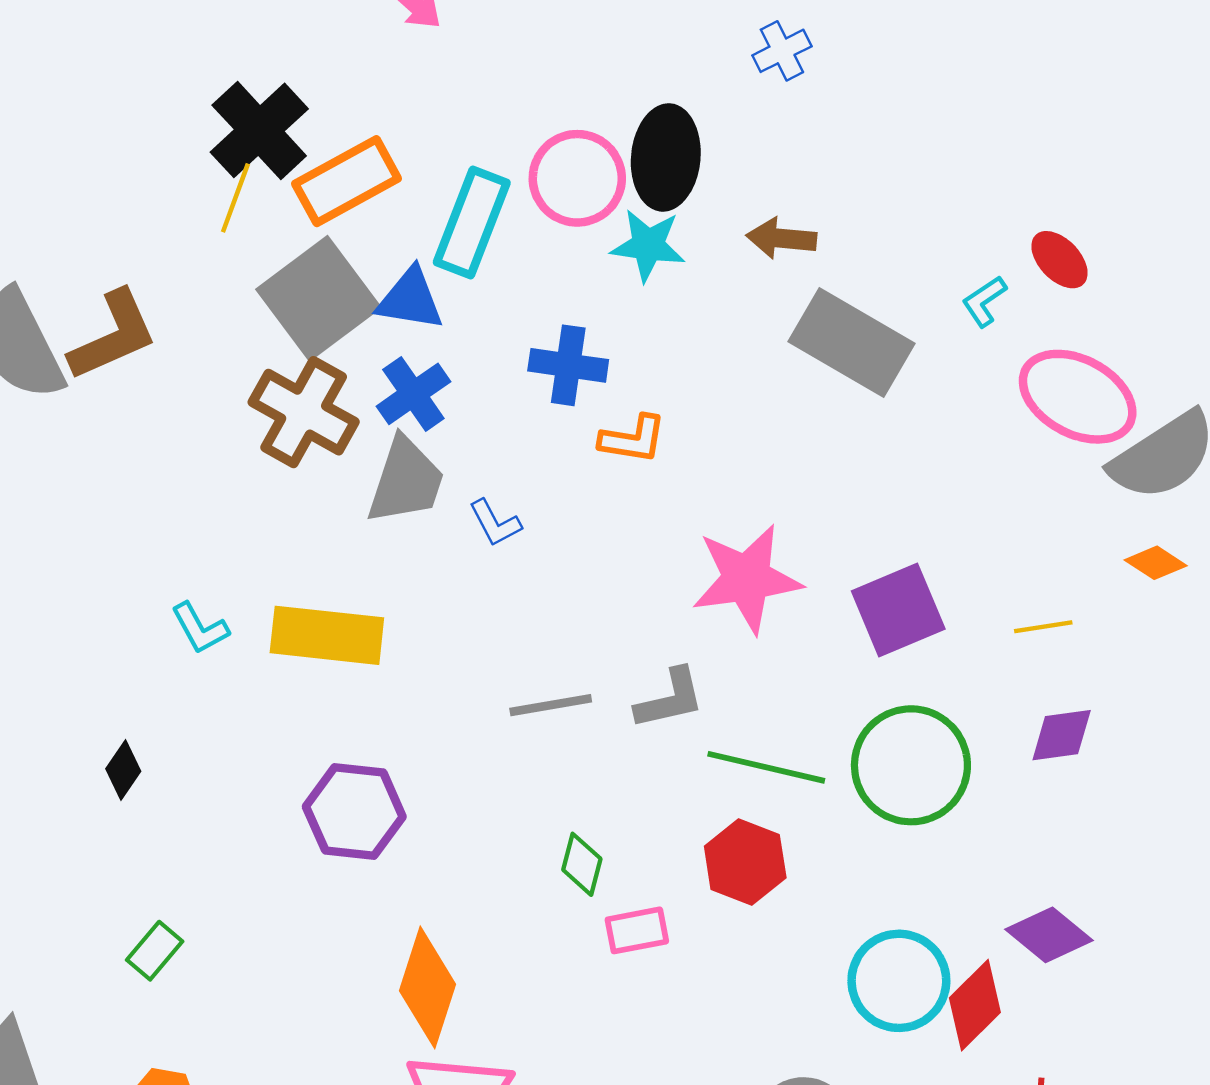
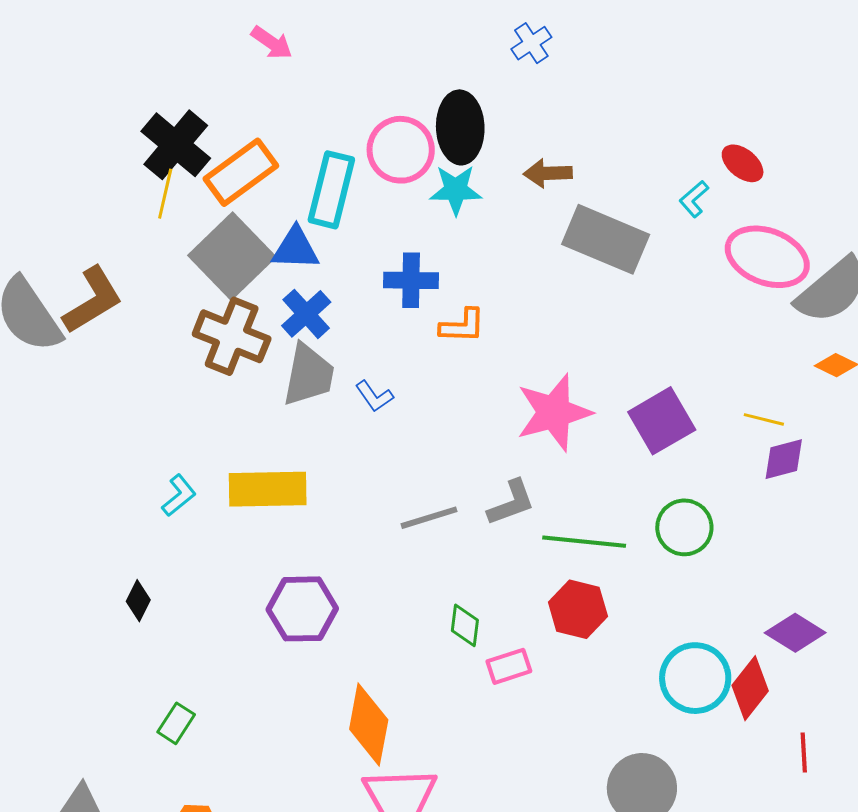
yellow line: (1043, 627) -> (764, 419), turned 30
cyan L-shape: (200, 628) -> (179, 495), turned -93
purple diamond: (1062, 735) -> (784, 459), moved
green circle: (911, 765) -> (684, 527), size x0.7

